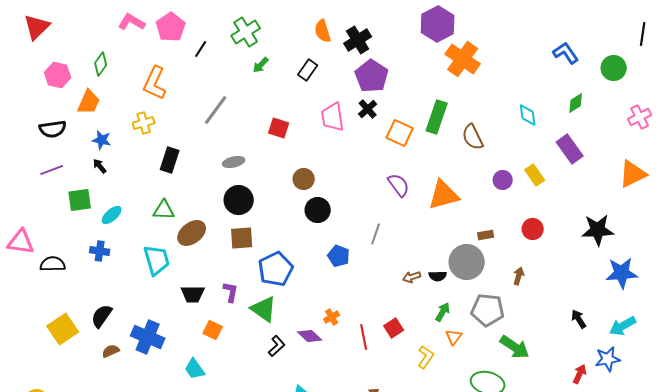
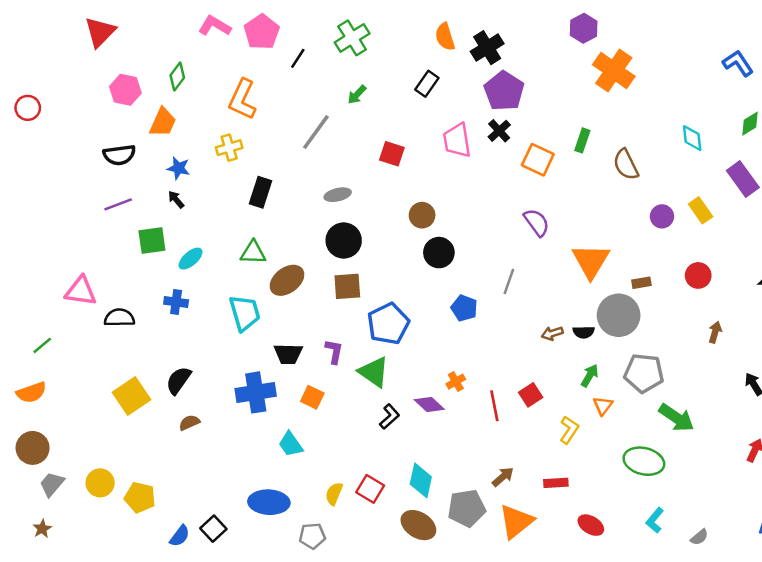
purple hexagon: (438, 24) -> (584, 28), size x0.7
green arrow: (261, 65) -> (357, 95), moved
green rectangle: (437, 117) -> (582, 140), size x0.6
orange triangle: (444, 195) -> (591, 261), moved, turned -44
brown arrow: (519, 276) -> (715, 332), moved
blue cross: (148, 337) -> (256, 392), moved, turned -32

